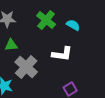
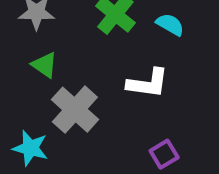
green triangle: (11, 45) -> (45, 65), turned 40

